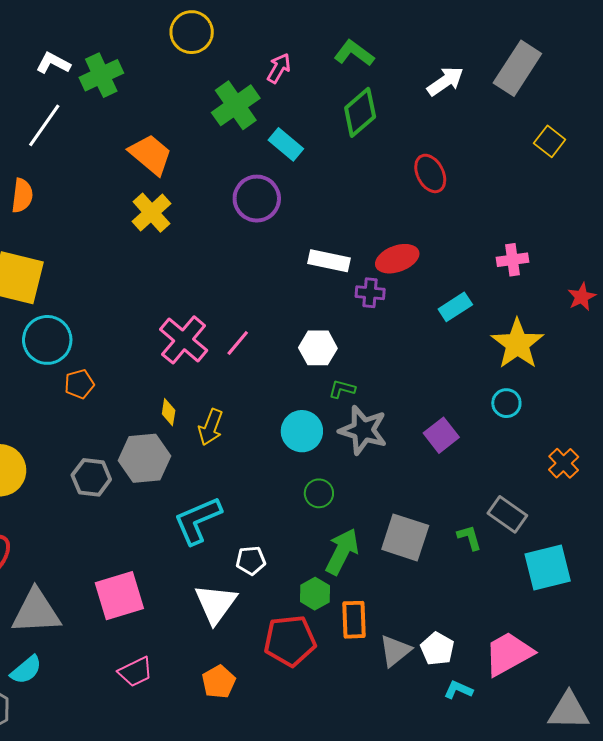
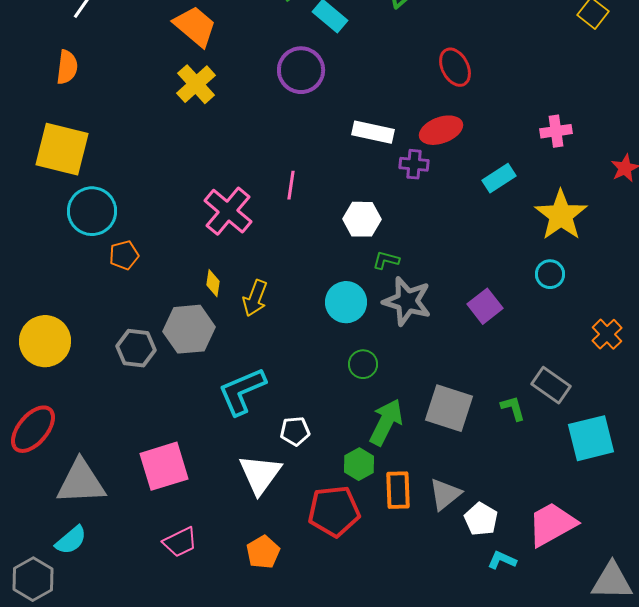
red ellipse: (430, 173) -> (455, 67), moved
pink line: (238, 343) -> (291, 185), moved, turned -32
gray triangle: (395, 651) -> (445, 494), moved

